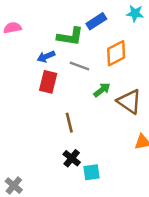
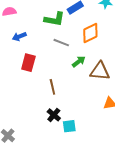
blue arrow: (46, 57) -> (19, 36), moved
red rectangle: (48, 82) -> (28, 63), moved
brown triangle: (129, 101) -> (100, 71), turned -30

